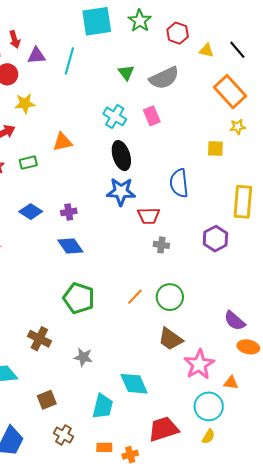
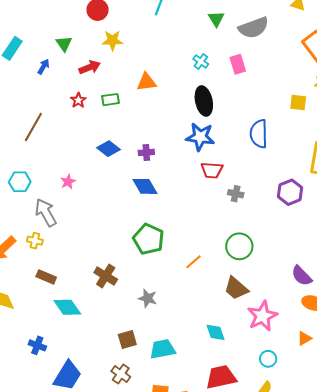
cyan cross: (115, 116) -> (201, 61), size x0.7
red trapezoid: (149, 216) -> (212, 170), moved
orange line: (135, 297) -> (194, 262), moved
orange triangle: (231, 383) -> (304, 338), moved, turned -42
cyan diamond: (134, 384) -> (216, 332), moved, size x0.7
brown square: (47, 400) -> (127, 339), moved
cyan trapezoid: (103, 406) -> (163, 349), turned -120
cyan circle: (209, 406) -> (268, 359), size x0.6

